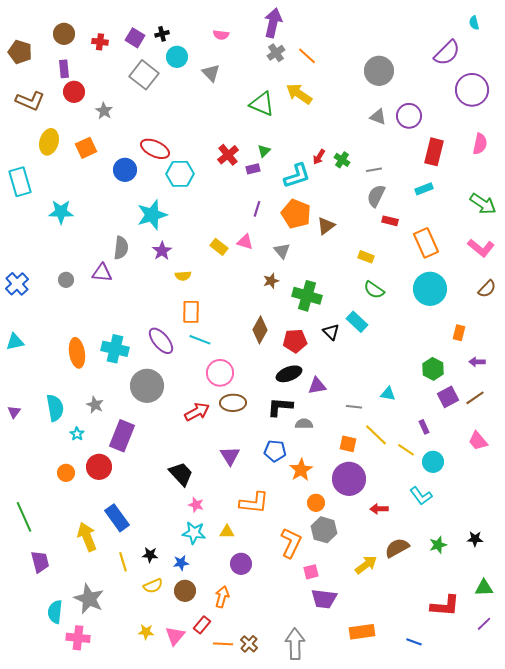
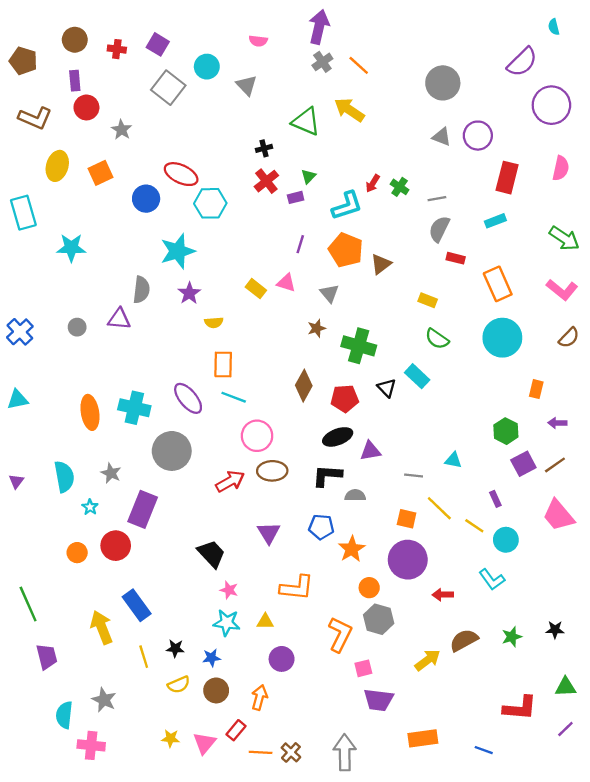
black cross: (162, 34) -> (264, 148), moved
pink trapezoid: (478, 441) -> (558, 515), size x1.4
gray star: (89, 599) -> (104, 700), size x0.7

